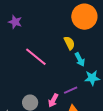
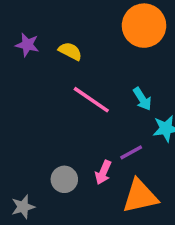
yellow semicircle: (69, 43) -> (70, 51), moved, turned -32
pink line: (36, 57) -> (91, 100), moved

